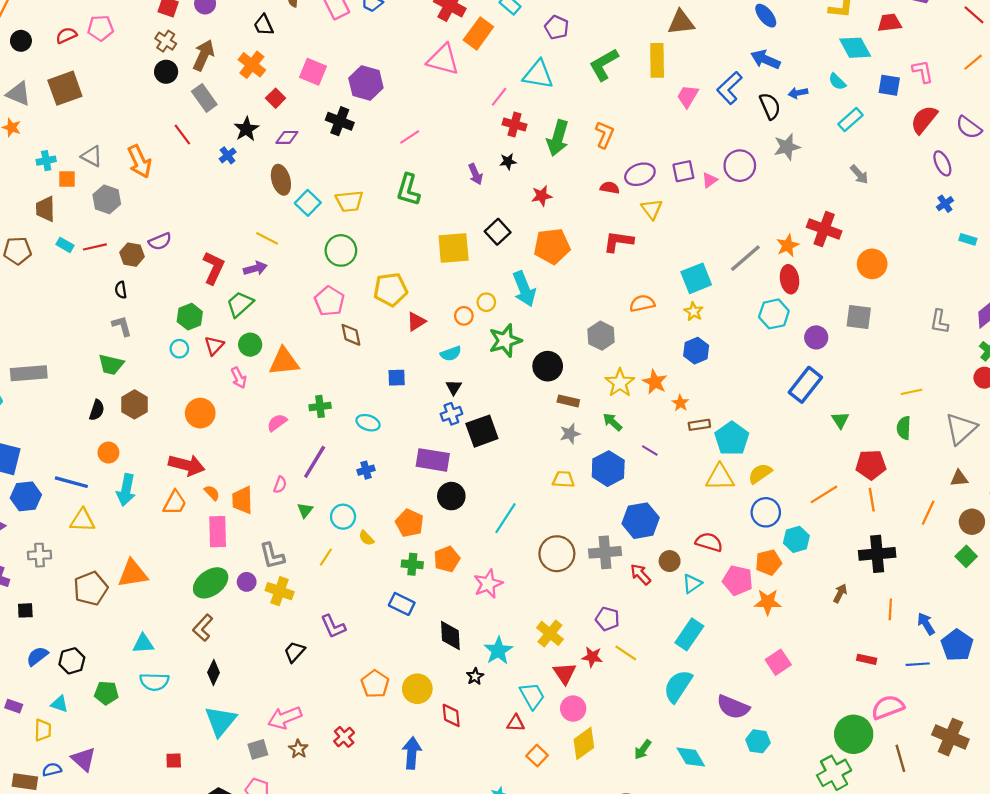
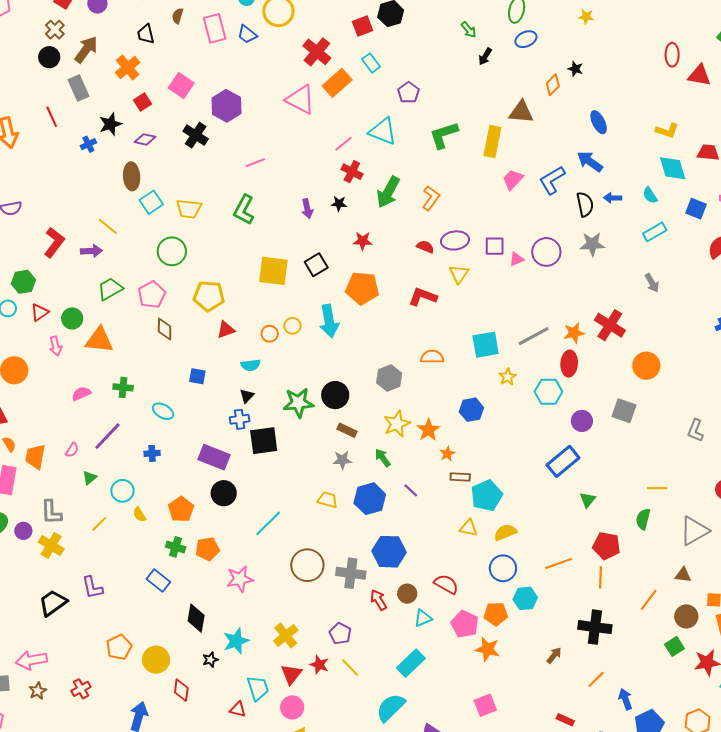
green trapezoid: (240, 304) -> (110, 289), moved
yellow star: (694, 311) -> (508, 377), moved
green star: (505, 341) -> (298, 403), moved
yellow triangle: (720, 477) -> (469, 528), size x0.7
orange line: (890, 609) -> (596, 679), turned 30
black trapezoid: (294, 652) -> (53, 603), size x1.4

